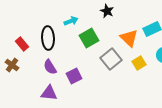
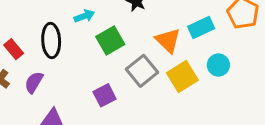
yellow square: (139, 63) -> (182, 77), size x1.5
purple semicircle: (50, 67) -> (34, 82), moved, turned 63
purple square: (74, 76) -> (105, 95), moved

